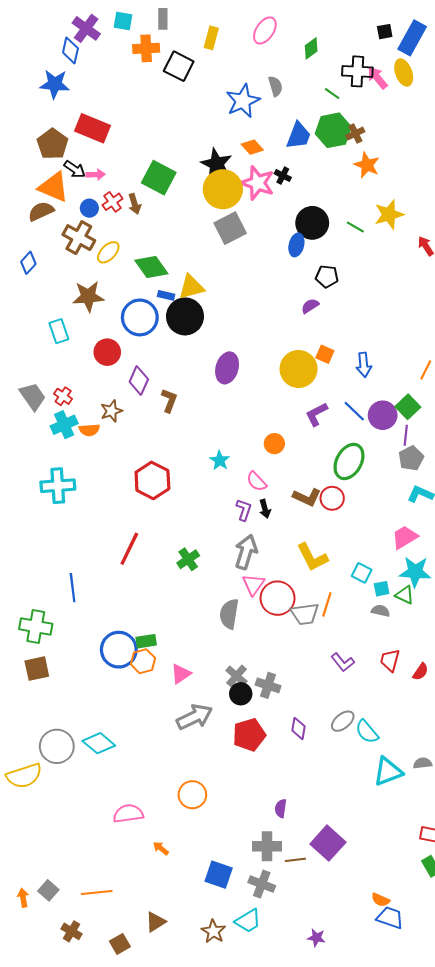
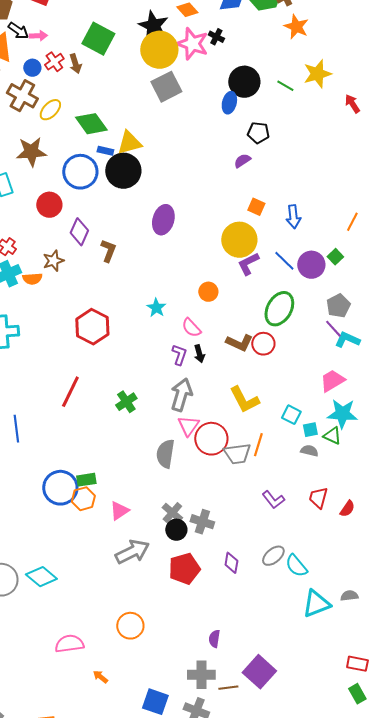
yellow circle: (299, 369) -> (239, 240), moved
green square: (408, 407) -> (335, 257), size x0.7
purple line: (406, 435) -> (333, 329), moved, turned -48

